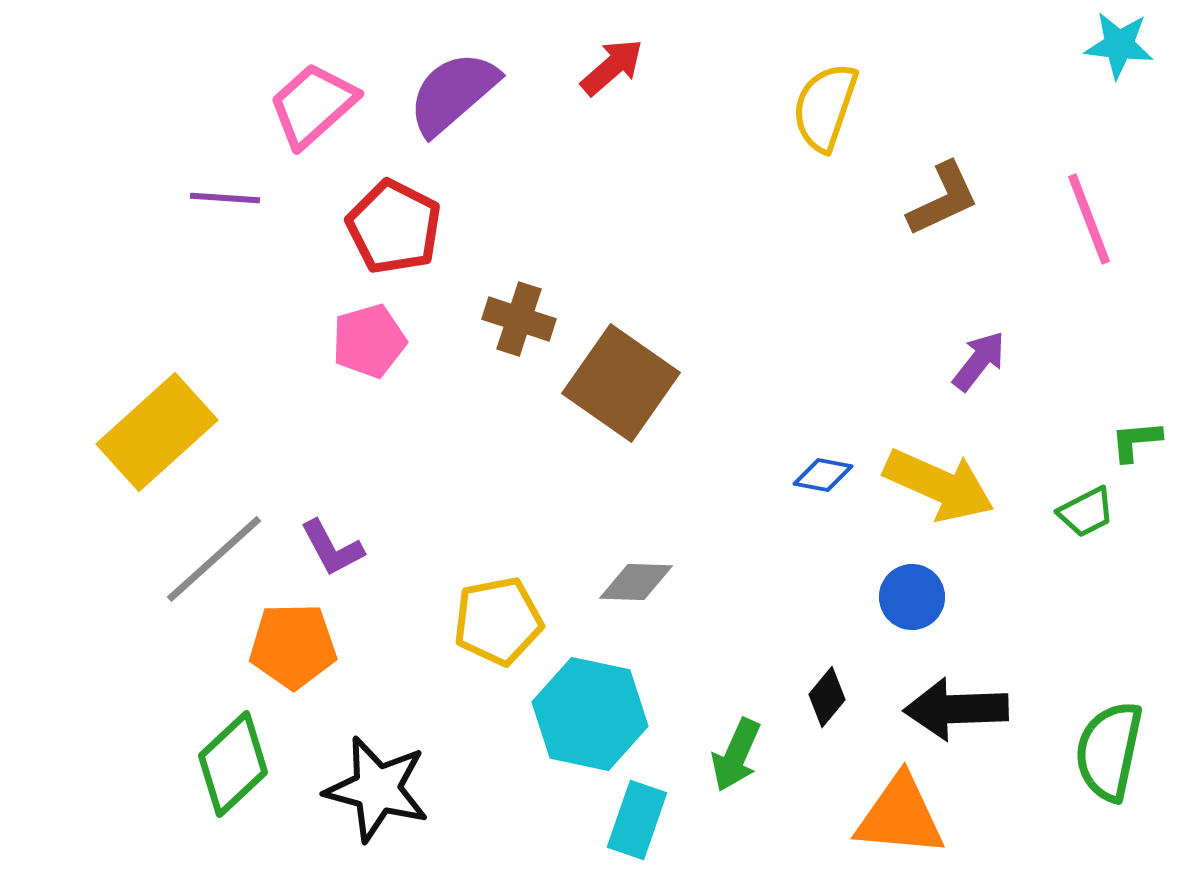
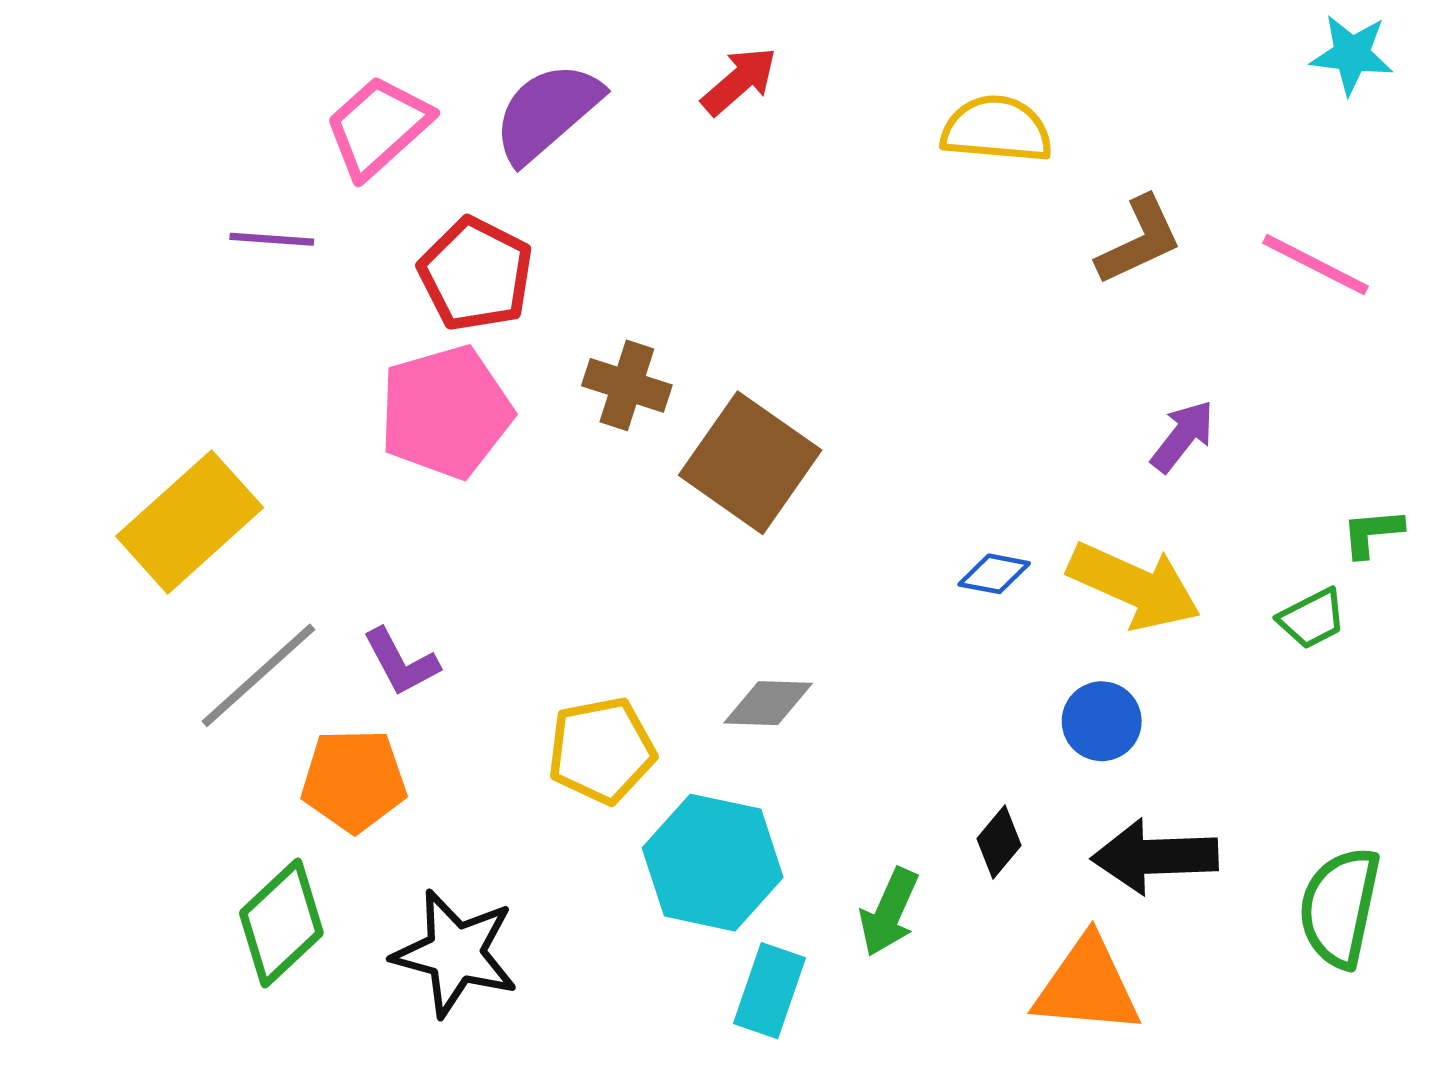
yellow semicircle: (825, 107) -> (997, 129), turned 76
pink line: (1089, 219) -> (1315, 265), turned -42
pink pentagon: (369, 341) -> (446, 412), size x1.5

